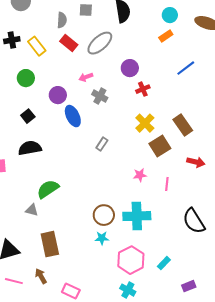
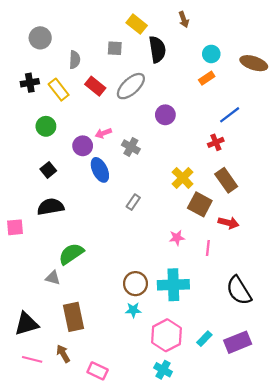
gray semicircle: (62, 20) -> (75, 60), moved
pink arrow: (86, 77) -> (103, 133), moved
red cross: (143, 89) -> (216, 142), moved
brown square: (160, 146) -> (200, 204), turned -30
red arrow: (196, 162) -> (228, 223), moved
purple rectangle: (189, 286) -> (238, 342), moved, size x1.6

